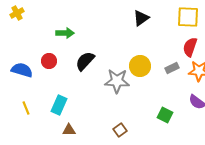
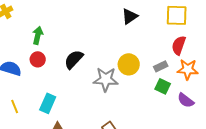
green arrow: (65, 33) -> (38, 35), moved, turned -78
green square: (165, 115) -> (163, 86), moved

